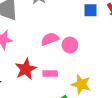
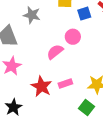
pink circle: (70, 45) -> (73, 37), moved

